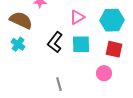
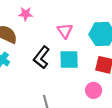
pink triangle: (77, 17) -> (65, 31), turned -35

